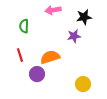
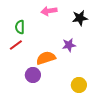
purple star: (74, 36) -> (69, 45), moved
red line: (20, 55) -> (16, 45), moved, turned 72

